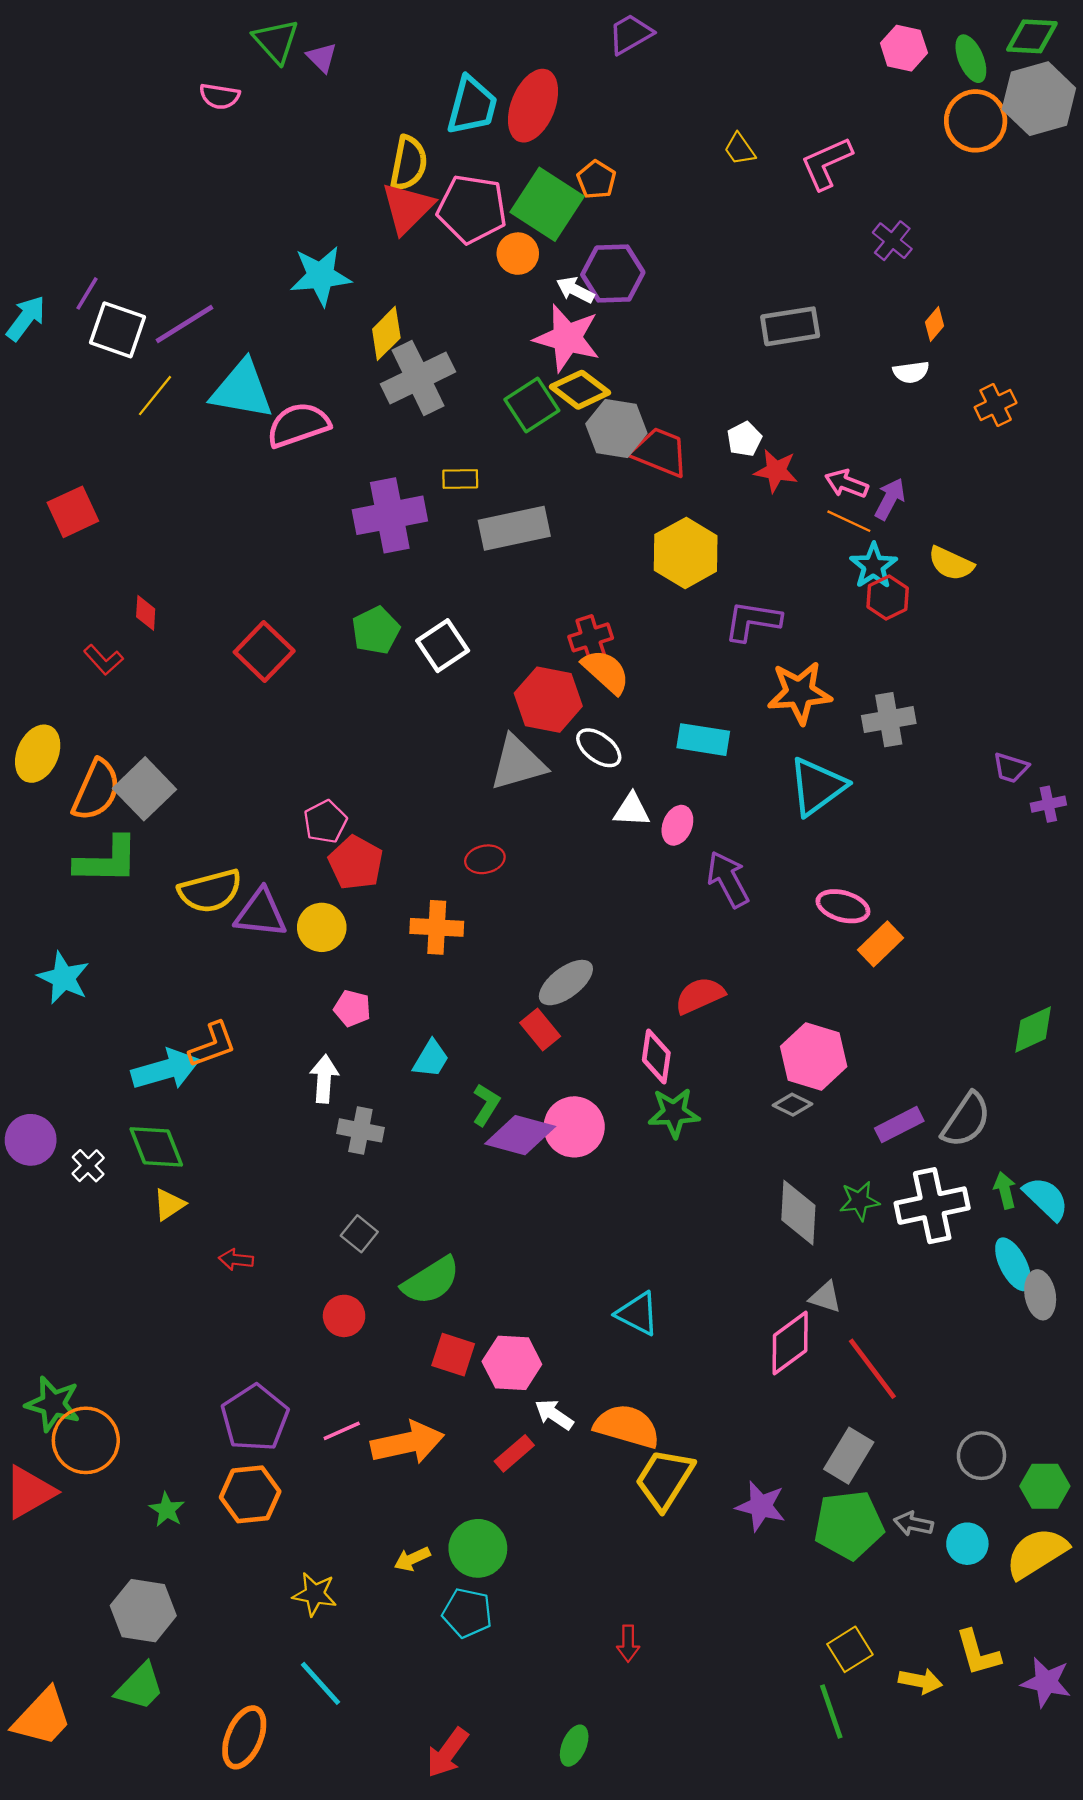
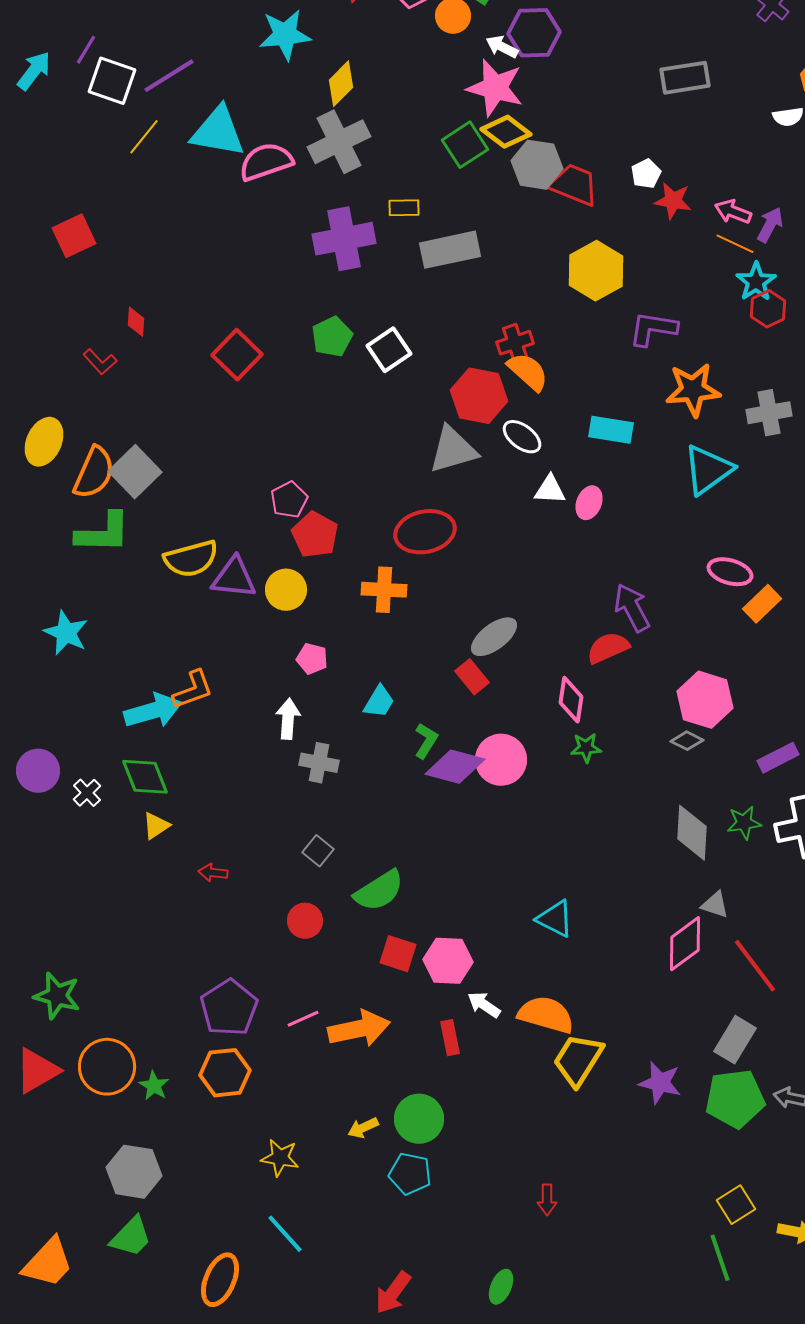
gray cross: (418, 378) -> (339, 142), moved
red ellipse: (485, 859) -> (425, 532), size x1.8
purple arrow: (728, 879) -> (632, 608), moved
green star: (674, 1113) -> (586, 748), size x0.7
orange circle: (86, 1440) -> (107, 1067), moved
red rectangle: (514, 1453) -> (450, 1038), turned -60

